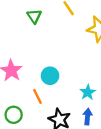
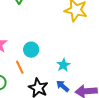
blue arrow: (87, 117) -> (63, 86), turned -56

